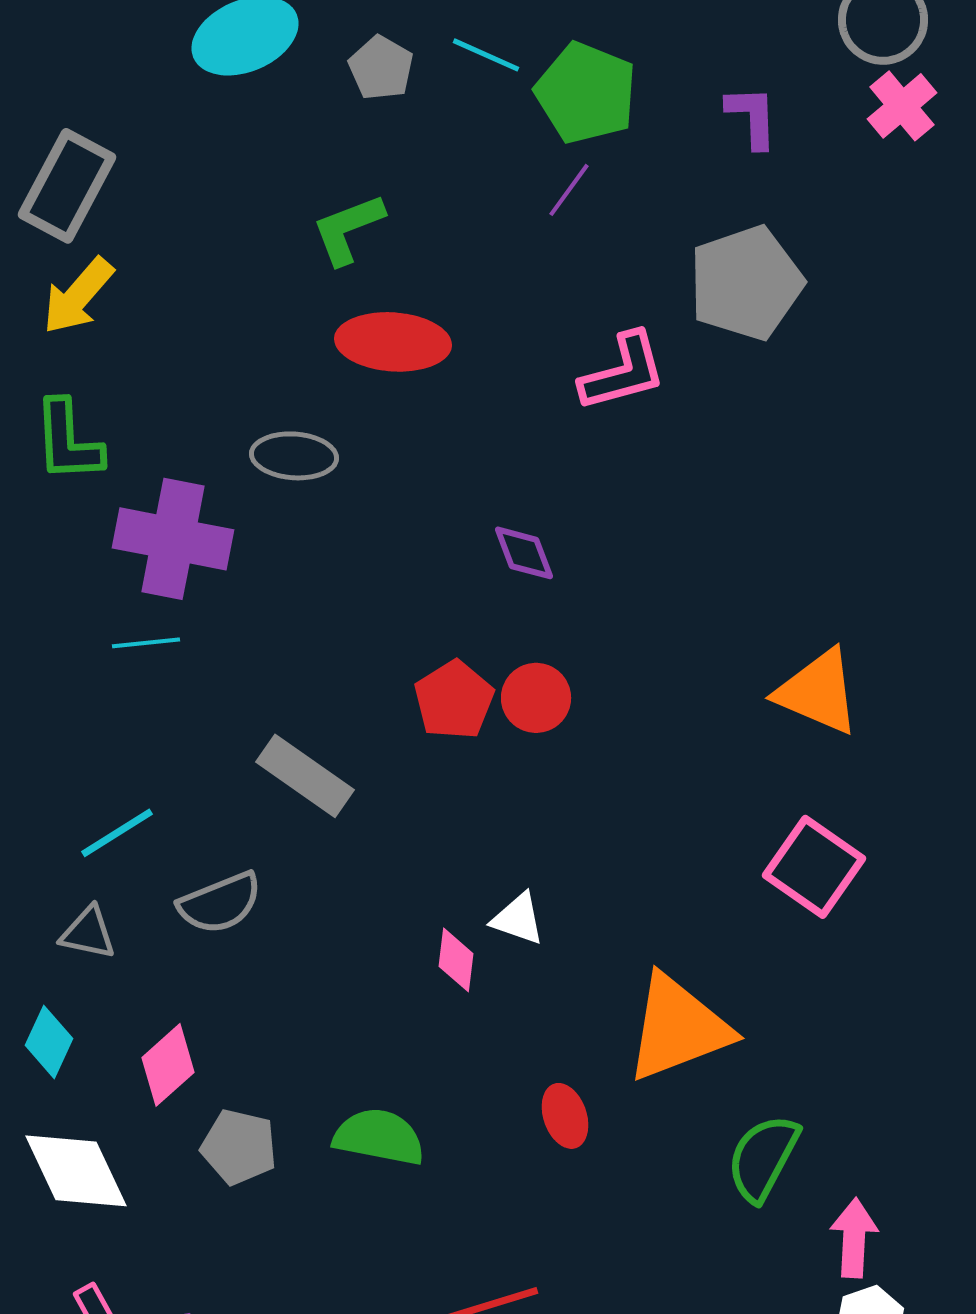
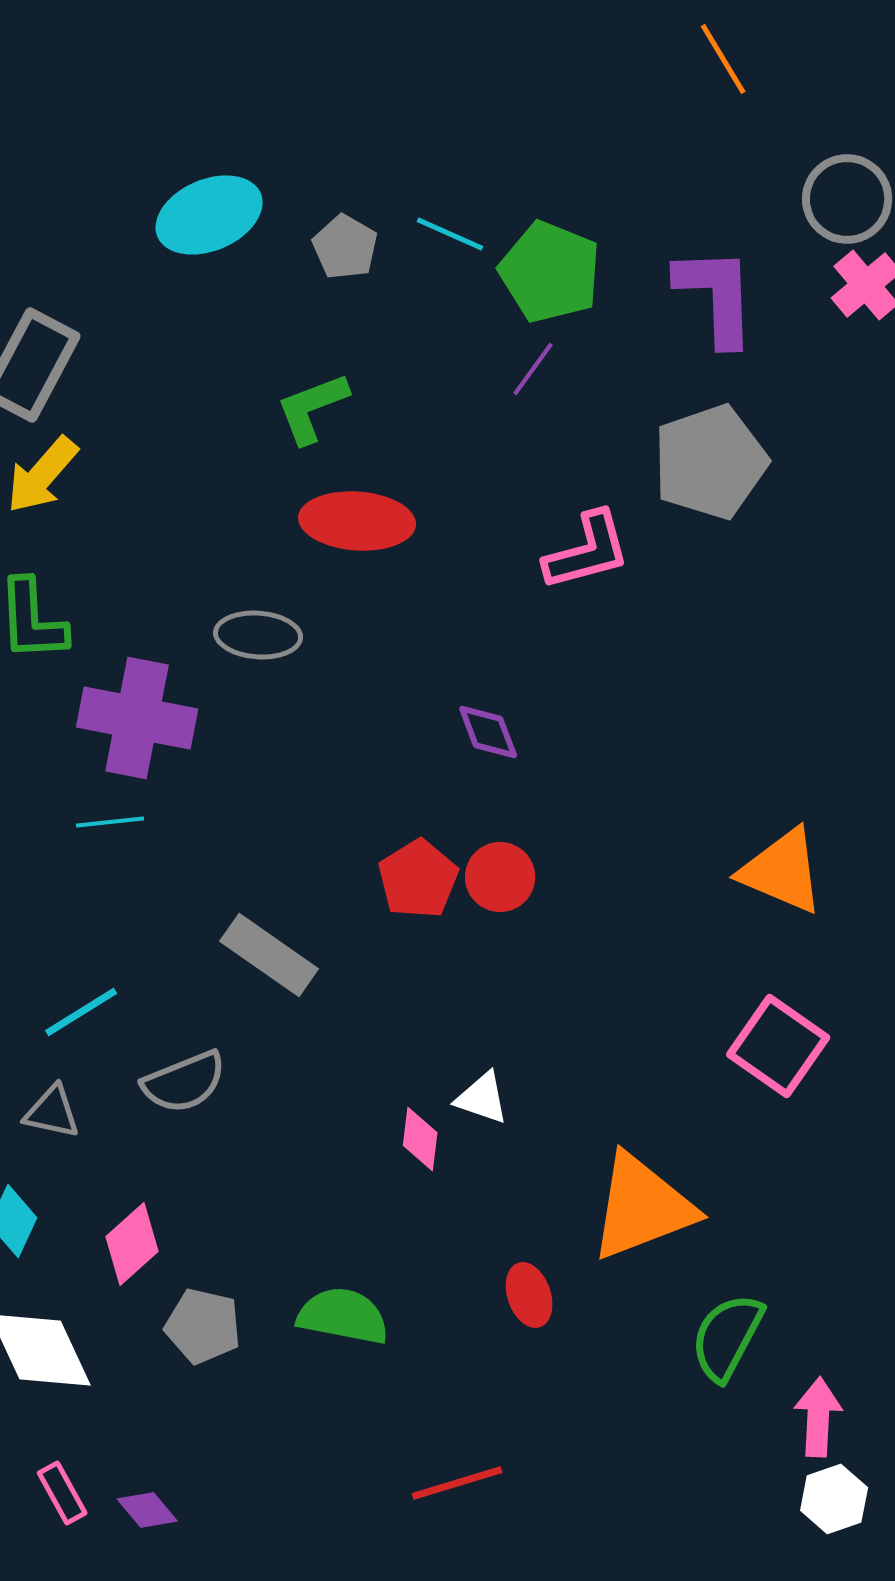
purple L-shape: (752, 117) -> (716, 296), size x1.6

